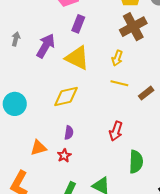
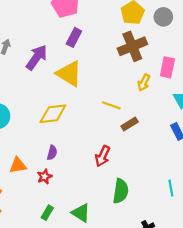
yellow arrow: (117, 58) -> (144, 83), moved
brown rectangle: (146, 93) -> (130, 124), moved

